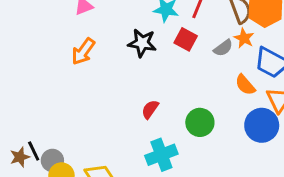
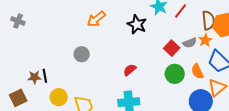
red square: (186, 39) -> (172, 48), moved
green circle: (200, 122) -> (175, 74), moved
gray circle: (52, 160) -> (82, 54), moved

